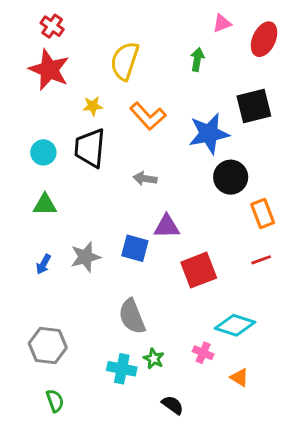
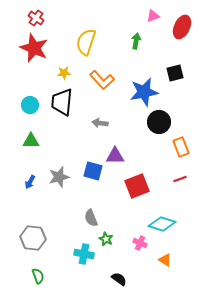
black square: (254, 106) -> (175, 73), size x0.7
gray semicircle: (132, 316) -> (91, 218), size x0.7
green star: (154, 359) -> (106, 239), moved

